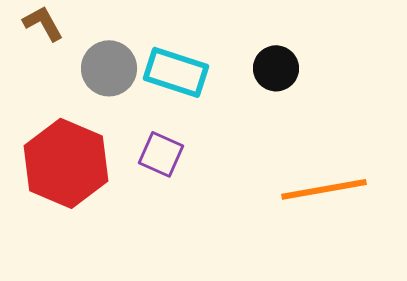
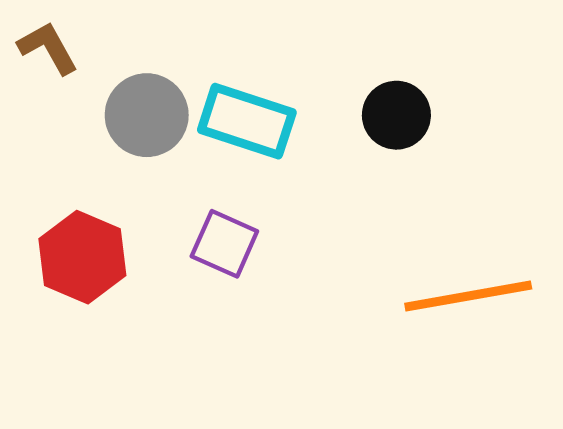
red hexagon: (66, 163) -> (82, 257), size x0.7

